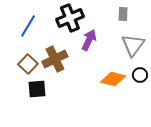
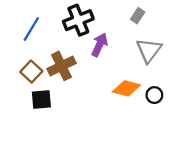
gray rectangle: (123, 14) -> (138, 16), turned 32
black circle: (140, 75) -> (154, 95), moved

